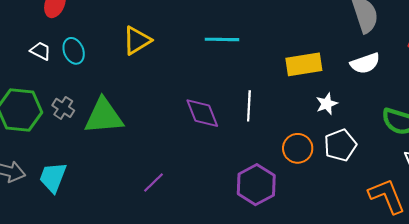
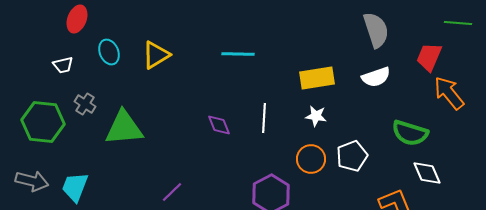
white trapezoid: (40, 51) -> (63, 65), turned 140
cyan ellipse: (74, 51) -> (109, 52), moved
white star: (327, 104) -> (316, 116), moved, turned 30
gray cross: (63, 108) -> (85, 104), moved
purple diamond: (202, 113) -> (219, 125), size x0.7

